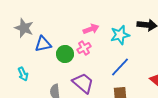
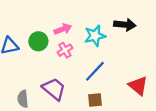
pink cross: (84, 48) -> (65, 50), moved
green circle: (65, 54) -> (38, 41), moved

